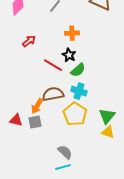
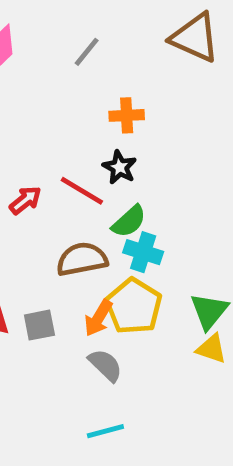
red arrow: (29, 41) -> (25, 200), moved
green semicircle: (78, 70) -> (129, 221), moved
orange arrow: (37, 106) -> (98, 318), moved
gray semicircle: (65, 152) -> (105, 365), moved

